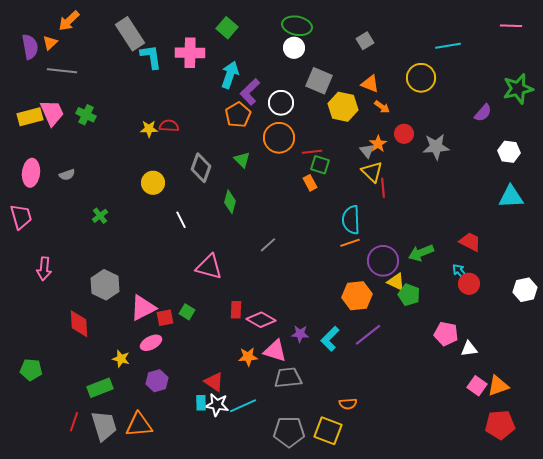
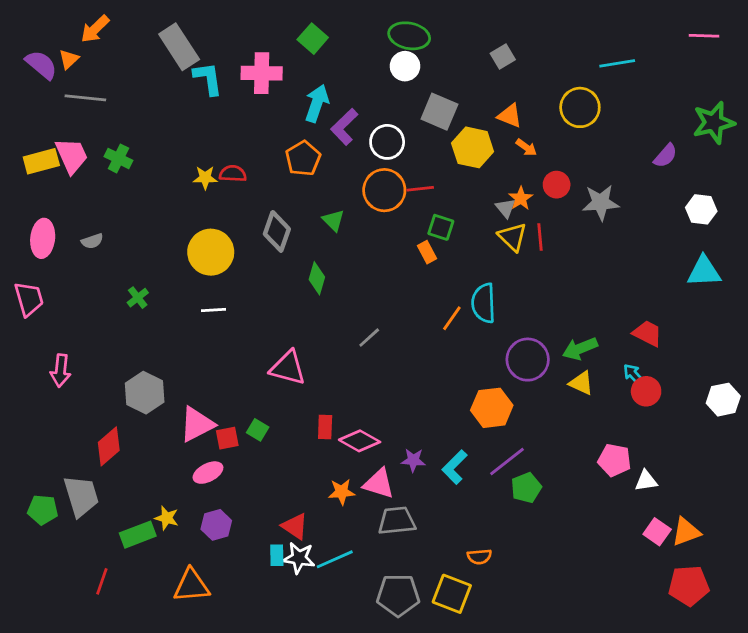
purple semicircle: (30, 47) -> (41, 65), turned -40
orange pentagon: (238, 115) -> (303, 158), moved
red line: (312, 152) -> (420, 189), moved
yellow circle: (153, 183) -> (211, 252), size x1.4
red line: (383, 188) -> (540, 237), moved
white line: (181, 220) -> (213, 310), moved, turned -66
orange line: (350, 243) -> (452, 318), moved, turned -36
yellow triangle: (396, 282) -> (581, 383), moved
green pentagon: (409, 295) -> (526, 488), moved, turned 30
red diamond: (79, 324) -> (109, 446), turned 52
yellow star: (121, 359) -> (167, 518), moved
gray trapezoid: (104, 426) -> (81, 496), moved

